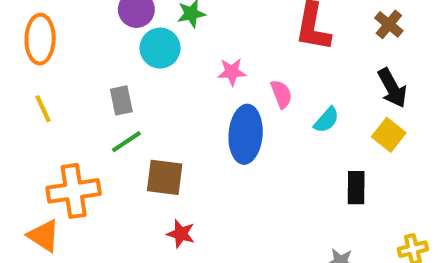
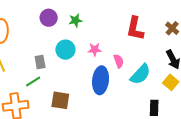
cyan circle: (160, 48) -> (65, 50), moved
cyan semicircle: (326, 120) -> (140, 74), size x1.6
green line: (126, 142) -> (33, 81), moved

